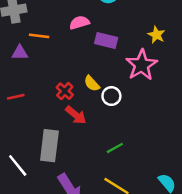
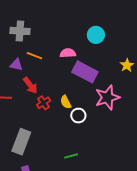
yellow star: (156, 35) -> (127, 65), moved
purple rectangle: (106, 41) -> (85, 72), size x1.4
red arrow: (76, 115) -> (30, 85), moved

